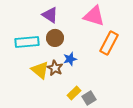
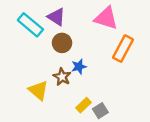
cyan rectangle: (27, 42) -> (30, 25), moved, turned 45
yellow triangle: (40, 70) -> (38, 90), moved

